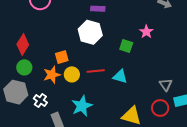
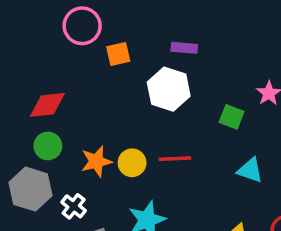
red diamond: (23, 44) -> (47, 105), turned 50
orange square: (62, 57) -> (118, 54), moved
cyan triangle: (120, 76) -> (250, 170), moved

